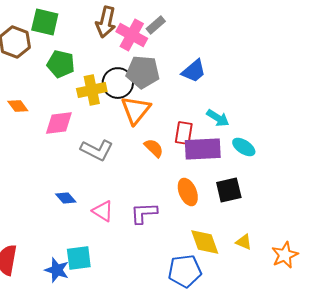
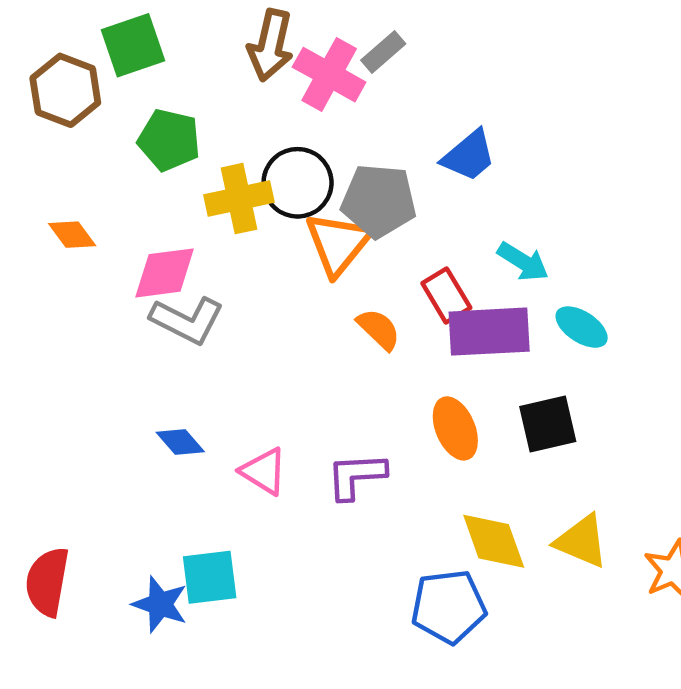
green square: (45, 22) -> (133, 45), turned -32
gray pentagon: (143, 72) -> (379, 201), moved
red rectangle: (184, 133) -> (446, 295), turned -40
gray L-shape: (97, 150) -> (187, 320), moved
yellow triangle: (244, 242) -> (582, 541), size x1.5

